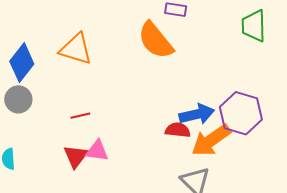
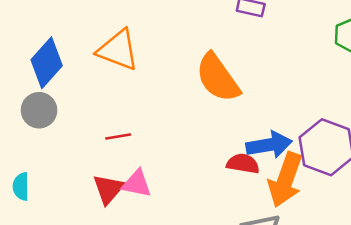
orange semicircle: (156, 40) -> (218, 78), moved
orange arrow: (211, 140) -> (285, 180), turned -39

